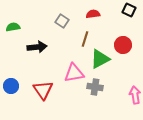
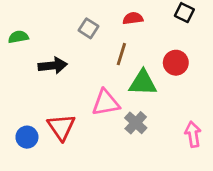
green triangle: (100, 59) -> (143, 83), turned 30
blue circle: (11, 86) -> (27, 137), moved
gray cross: (95, 87) -> (136, 123), turned 35

